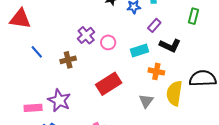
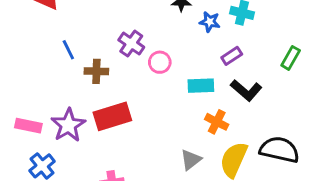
purple cross: (86, 35) -> (131, 44), turned -30
blue line: (37, 52) -> (68, 50), moved
red rectangle: (109, 84) -> (112, 116), moved

